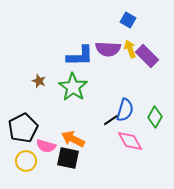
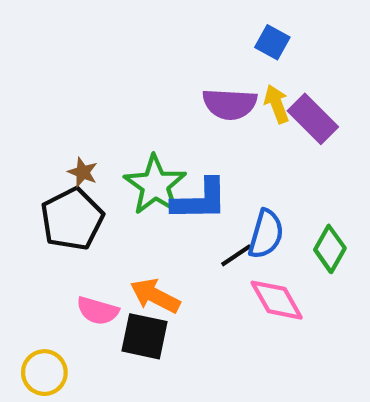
blue L-shape: (80, 56) -> (200, 200), moved
black pentagon: (23, 128) -> (72, 219), moved
yellow circle: (26, 161) -> (44, 373), moved

